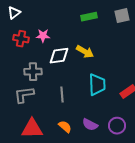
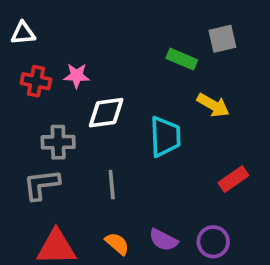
white triangle: (14, 13) -> (23, 33), turned 32
green rectangle: (89, 17) -> (182, 59), moved, turned 35
yellow arrow: (85, 52) -> (213, 105), moved
cyan trapezoid: (97, 85) -> (165, 137), moved

